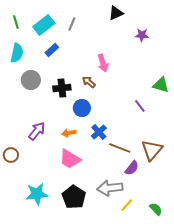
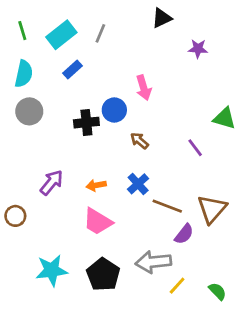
gray circle: (31, 80) -> (29, 111), moved
brown arrow: (89, 82) -> (139, 141), moved
blue circle: (82, 108) -> (114, 110), moved

